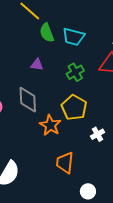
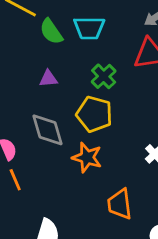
yellow pentagon: (74, 107) -> (94, 114), moved

